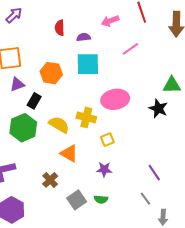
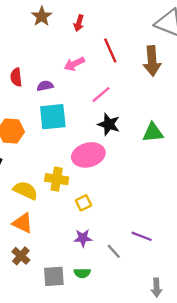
black star: (158, 108) -> (109, 124), moved
orange triangle: (69, 153) -> (23, 223), moved
purple line: (154, 173) -> (142, 236), turned -30
gray line: (145, 199) -> (114, 251), moved
gray square: (77, 200) -> (54, 276), turned 36

